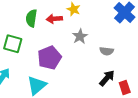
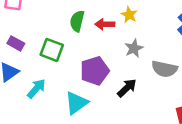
gray semicircle: (107, 51) -> (165, 69), size x1.5
black arrow: (107, 78) -> (127, 88), moved

